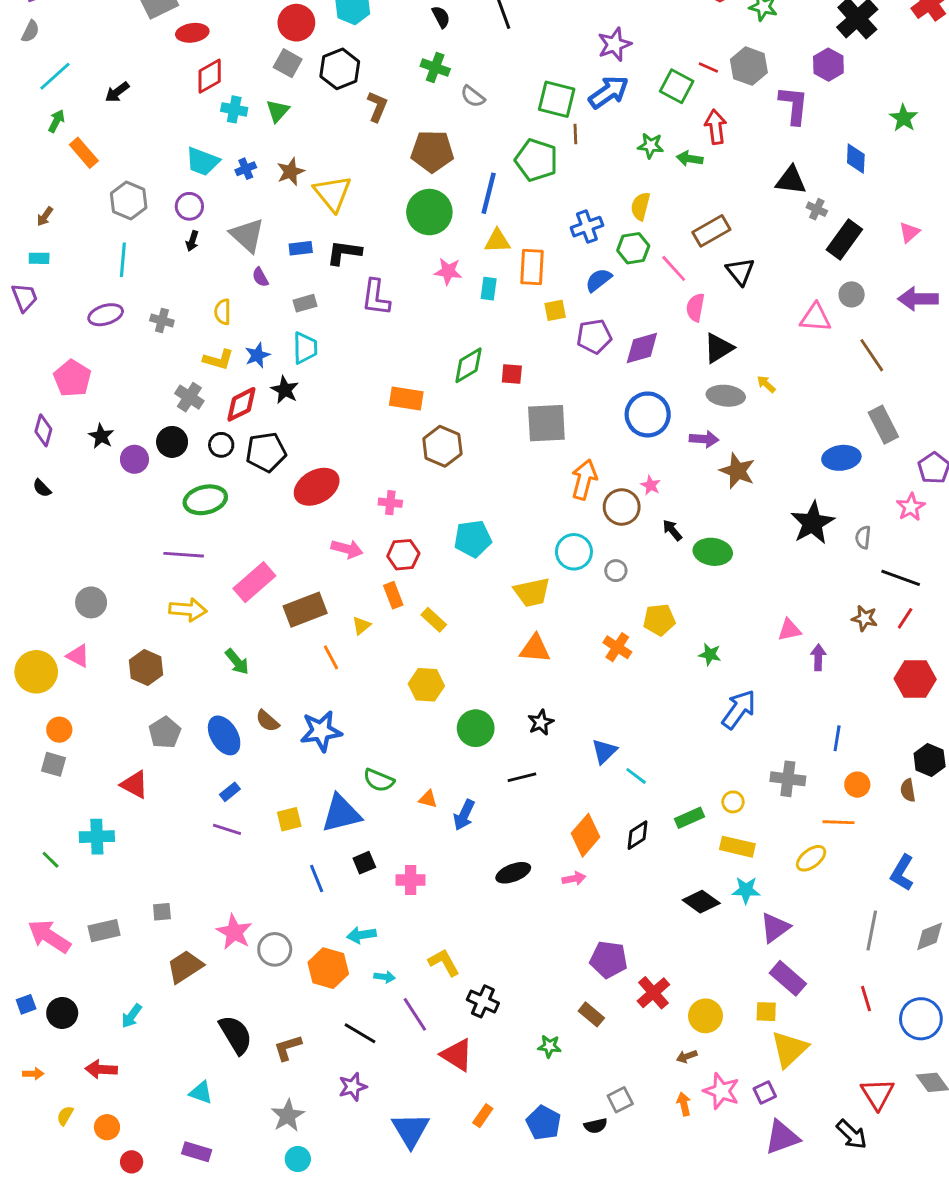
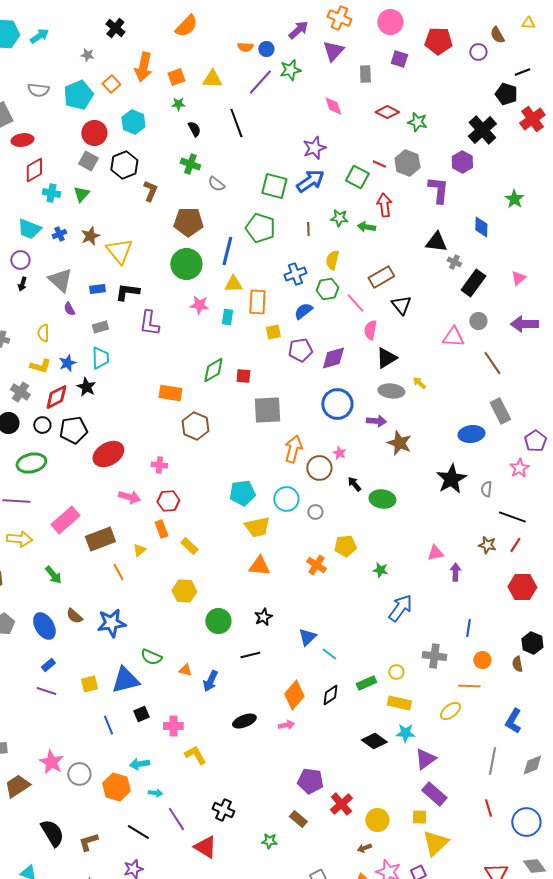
brown line: (575, 134) -> (308, 229), moved
cyan pentagon: (473, 539) -> (242, 493), moved
yellow L-shape: (444, 962) -> (195, 755), moved

